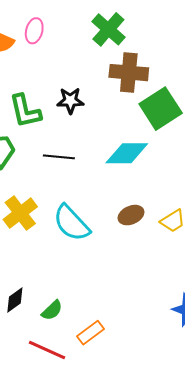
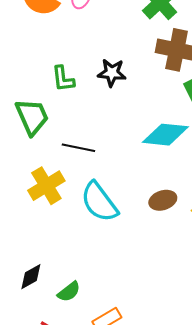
green L-shape: (25, 111) -> (63, 79), size x0.7
black line: (59, 157) -> (78, 148), moved

